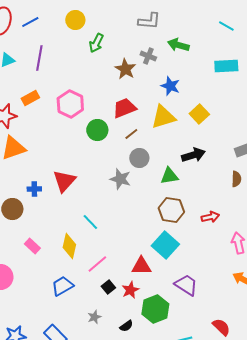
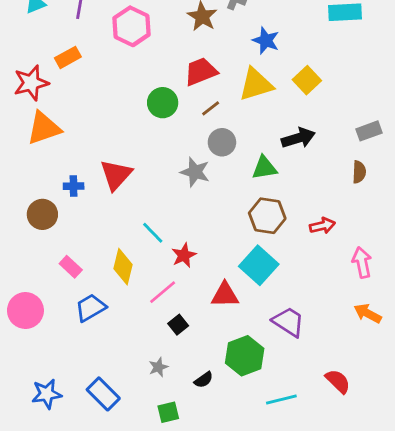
pink hexagon: (70, 104) -> (131, 26), moved
blue trapezoid: (62, 286) -> (90, 308), moved
red star: (130, 290) -> (184, 255), moved

